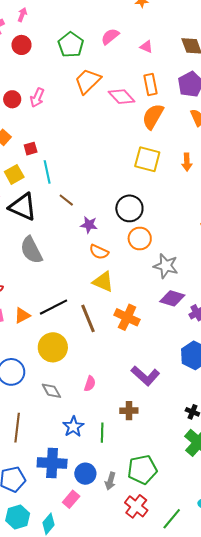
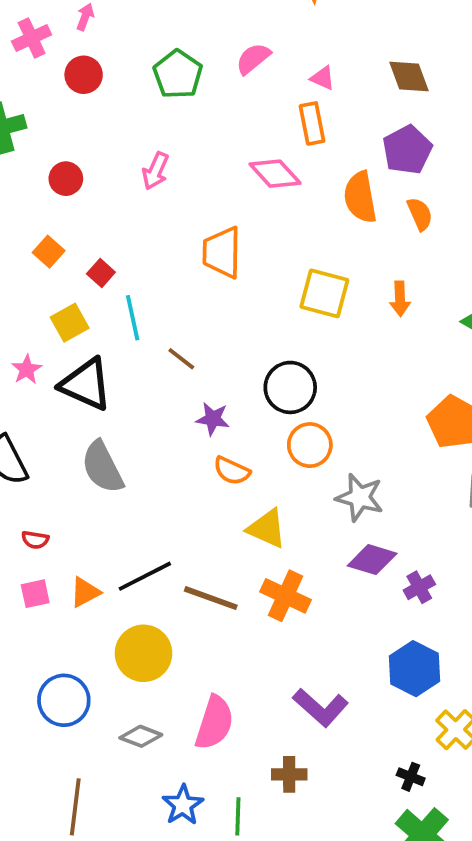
orange trapezoid: (88, 81) -> (222, 252), moved, turned -44
orange rectangle: (150, 84) -> (312, 123), moved
pink arrow: (37, 98) -> (155, 171), moved
orange semicircle: (153, 116) -> (360, 197), moved, turned -40
red square: (31, 149) -> (101, 273), turned -32
brown line: (66, 200) -> (181, 359), moved
yellow triangle: (103, 282) -> (267, 529), moved
brown line: (88, 318) -> (211, 598), turned -48
pink semicircle: (90, 384) -> (214, 723), size x1.8
gray diamond: (51, 391) -> (141, 736), turned -40

